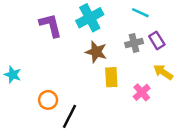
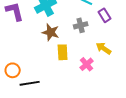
purple rectangle: (157, 40) -> (105, 15), moved
black line: (70, 116) -> (30, 83), turned 54

